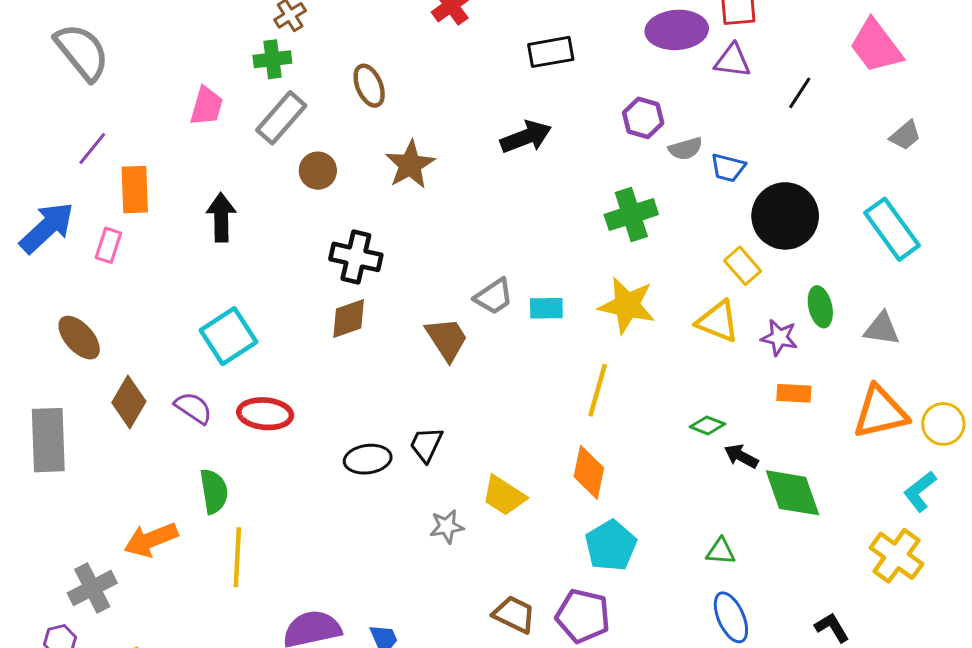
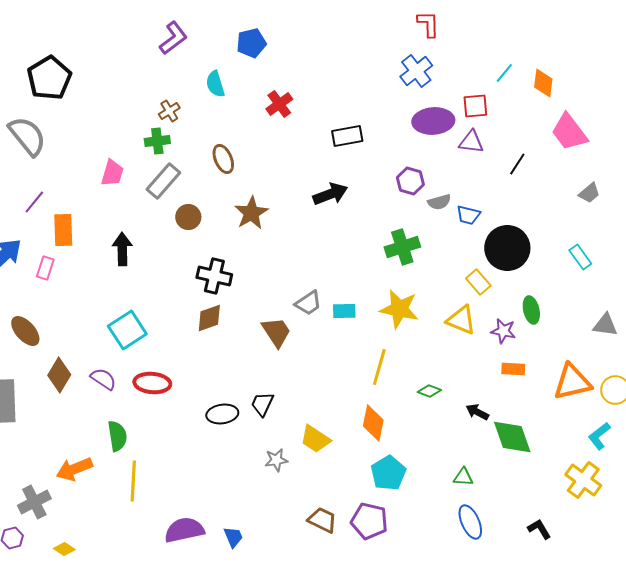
cyan rectangle: (892, 229) -> (580, 257), size x0.6
gray triangle: (882, 329) -> (605, 325), moved
green diamond: (707, 425) -> (429, 391), moved

